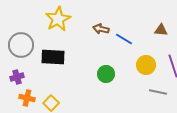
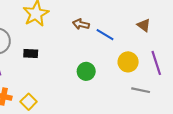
brown triangle: (161, 30) -> (144, 25), turned 32
black rectangle: (53, 57) -> (31, 54), size x0.6

